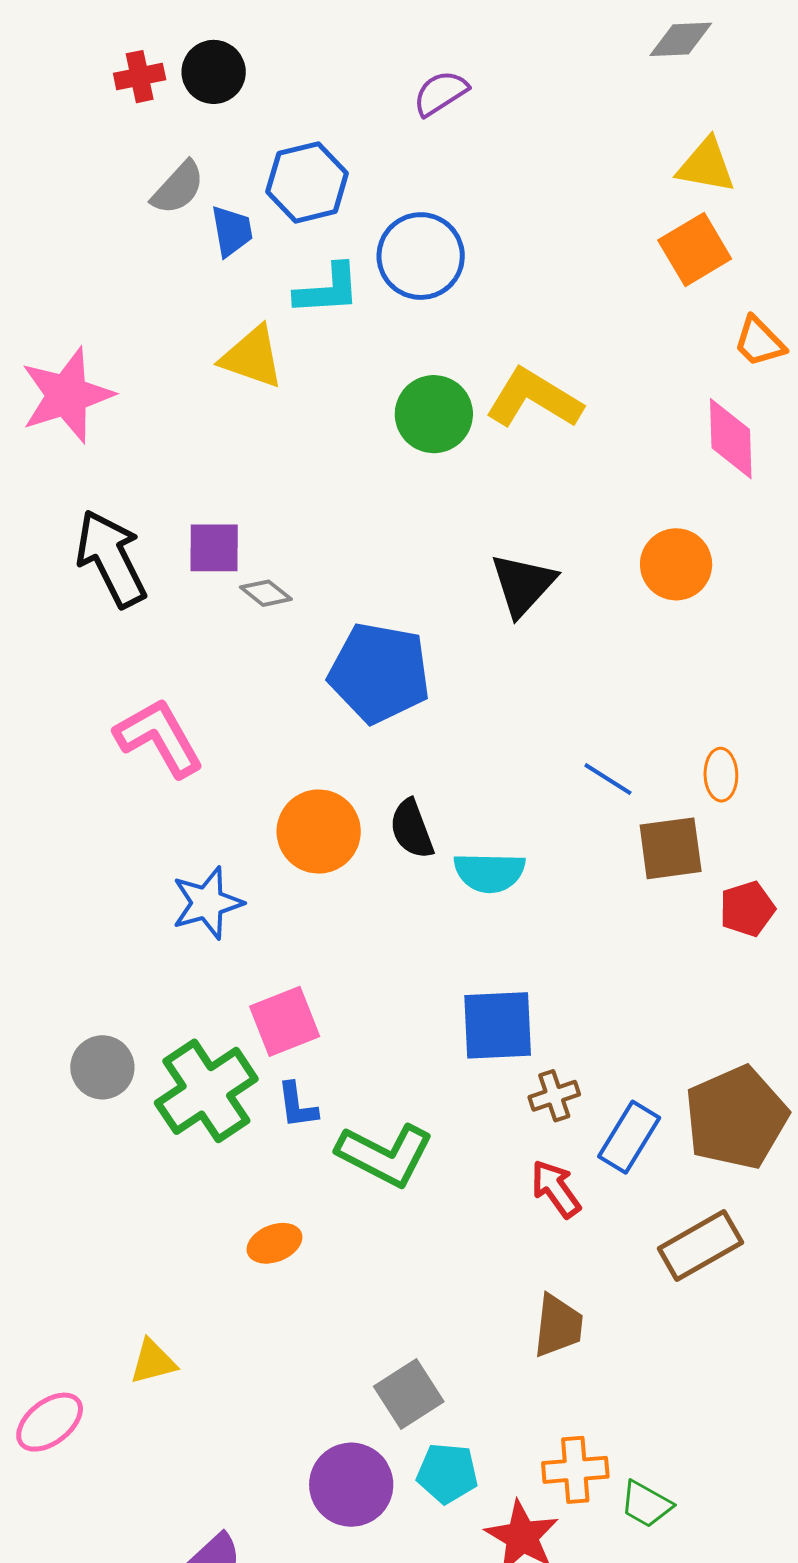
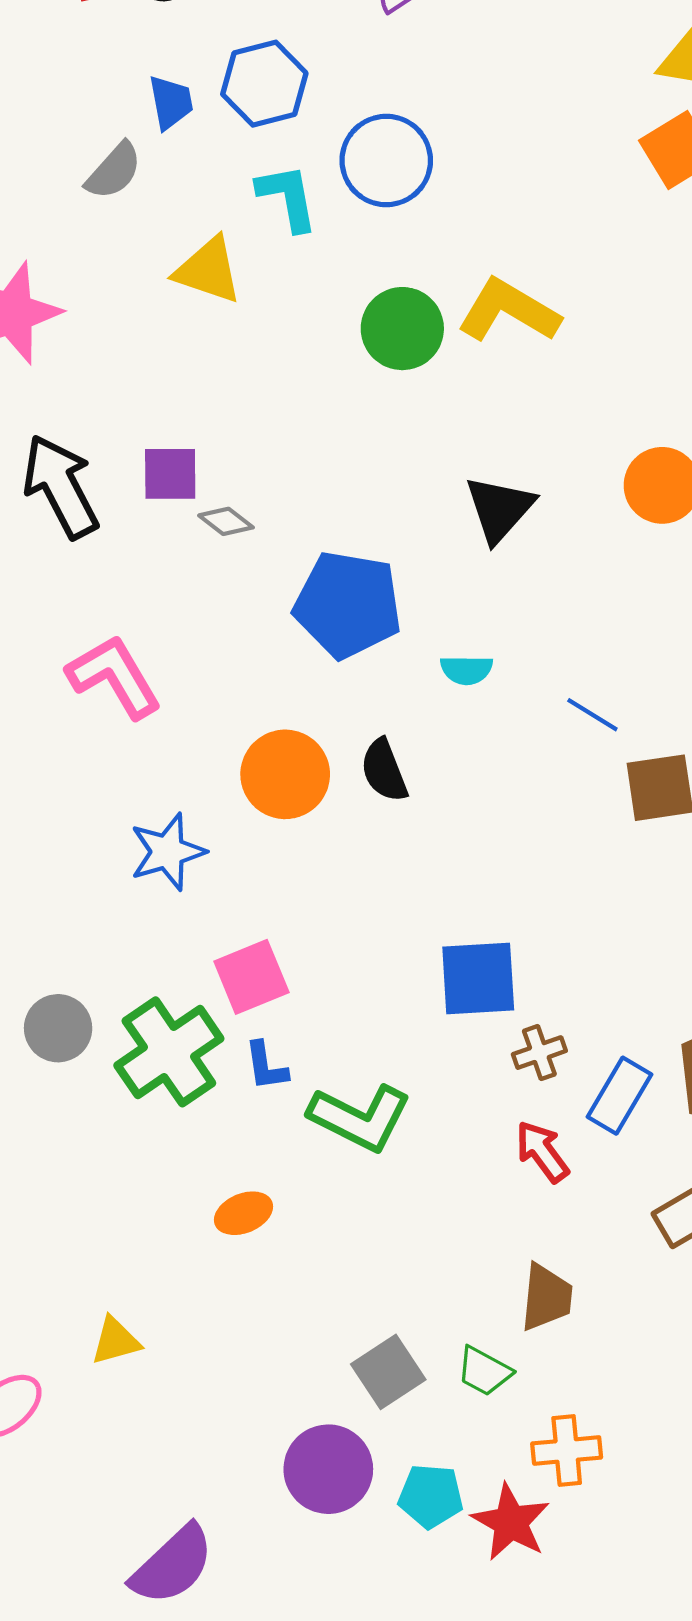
gray semicircle: (178, 188) -> (114, 171), moved
blue trapezoid: (232, 231) -> (171, 102), moved
cyan L-shape: (327, 290) -> (288, 197), turned -96
cyan semicircle: (489, 872) -> (466, 670), moved, size x0.7
cyan pentagon: (447, 1473) -> (431, 1496), moved
green trapezoid: (646, 1504) -> (484, 1371), moved

